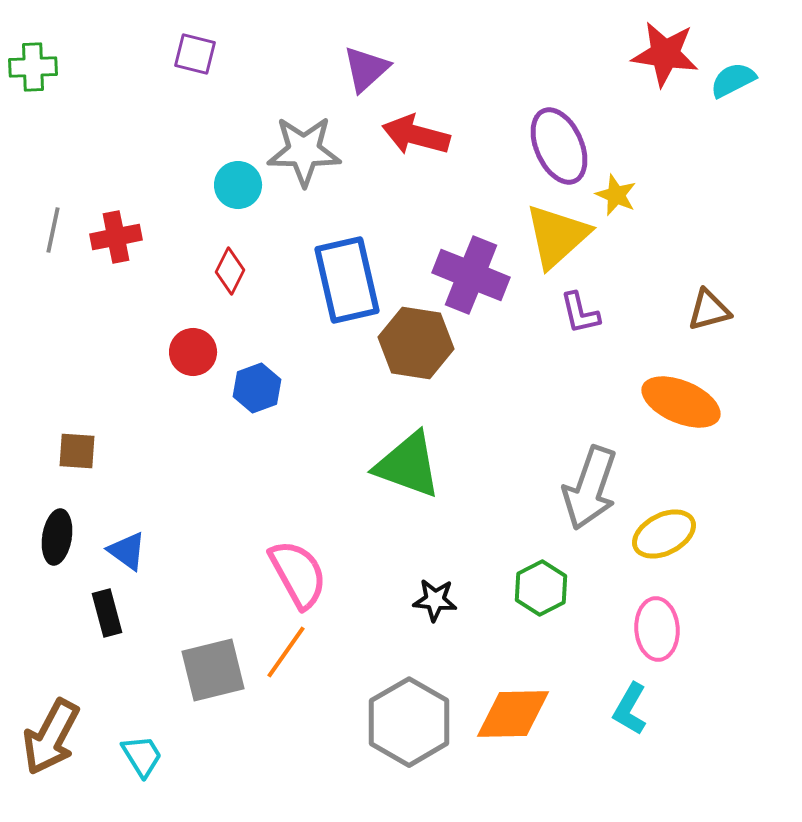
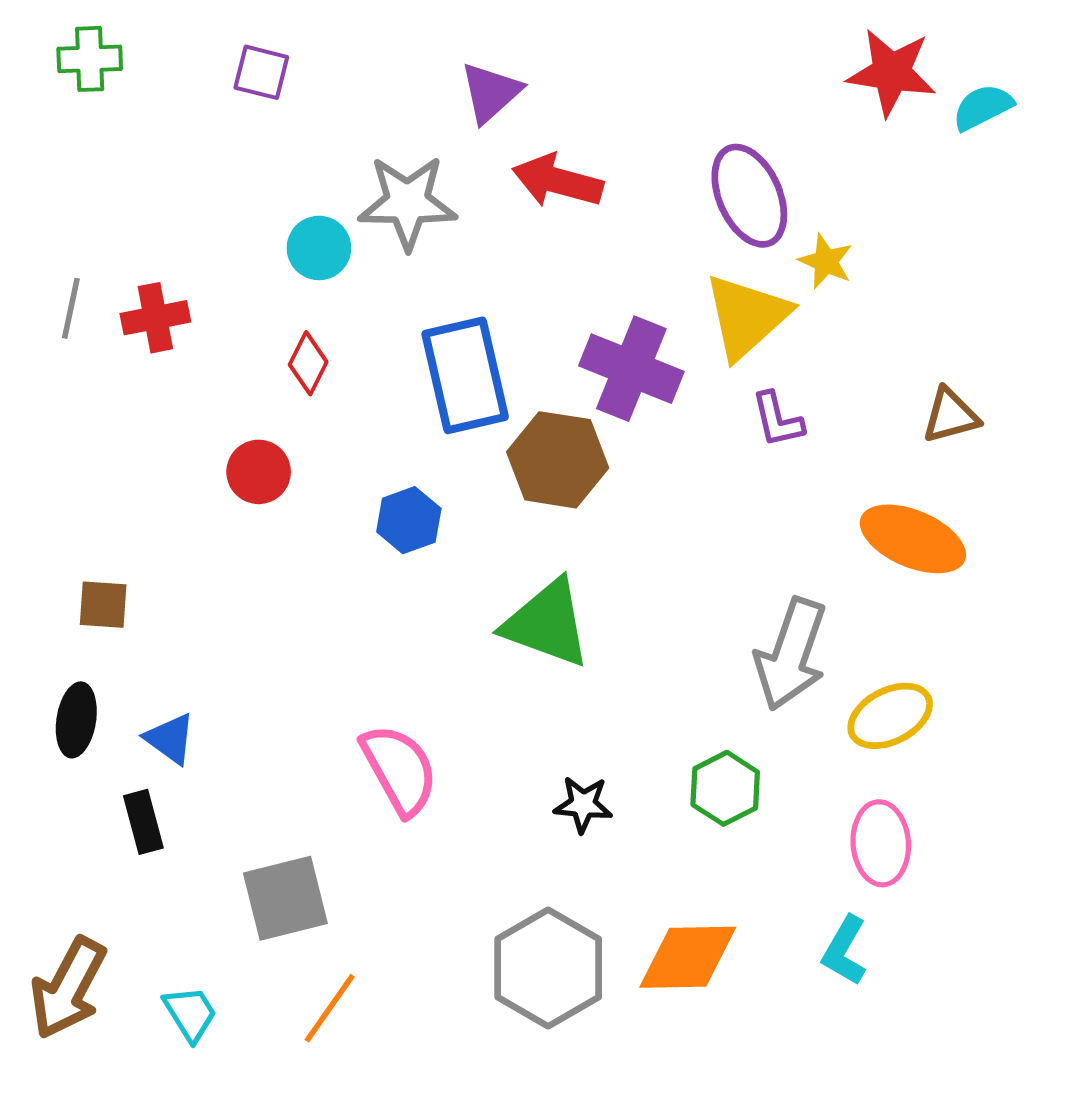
green cross: (33, 67) -> (90, 59), moved
blue hexagon: (257, 388) -> (409, 520), moved
orange line: (286, 652) -> (330, 1008), moved

